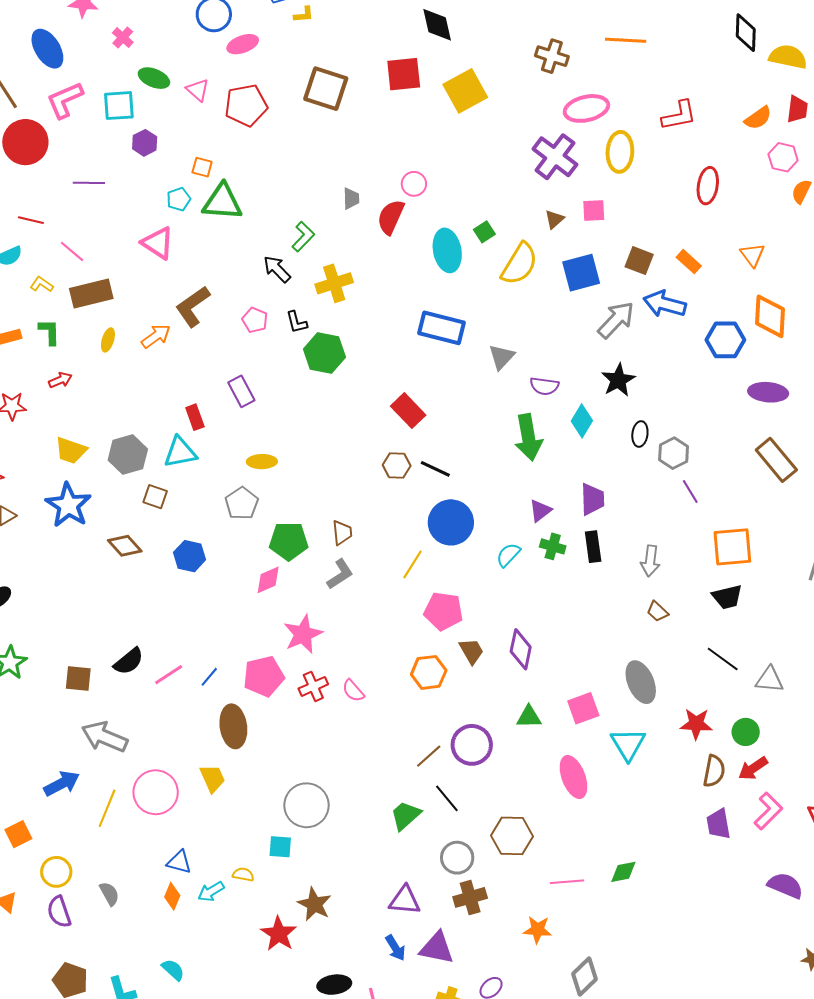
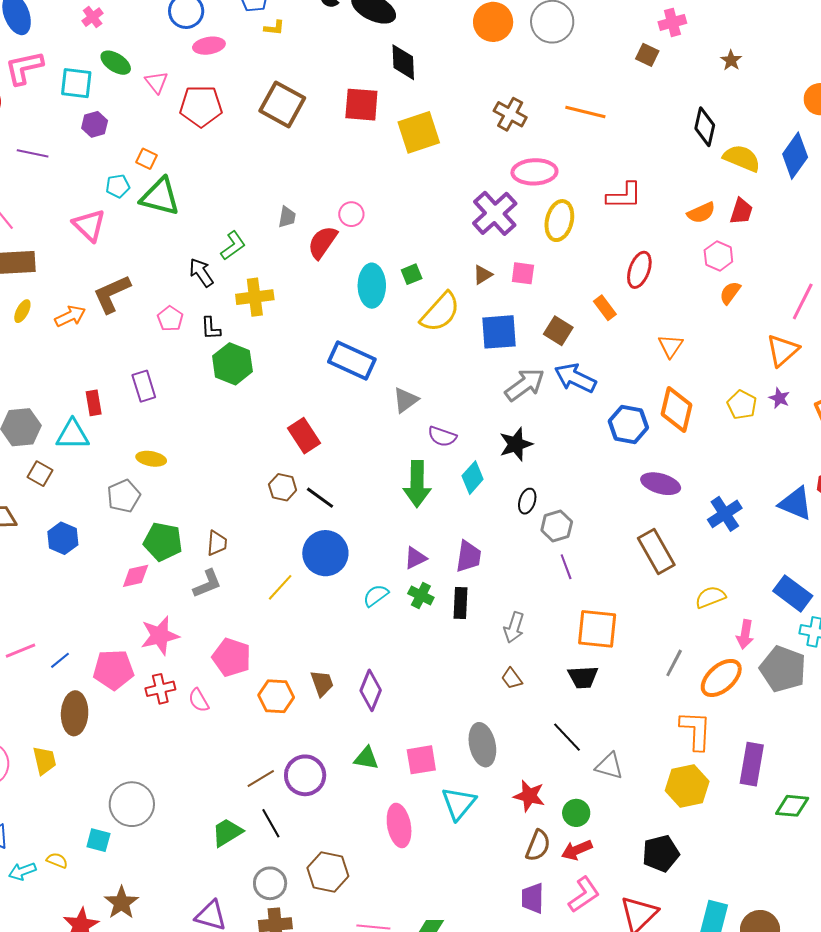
orange rectangle: (689, 262) -> (605, 308), moved
pink pentagon: (443, 611) -> (232, 657), moved

